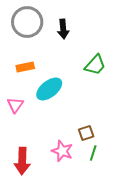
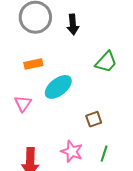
brown square: (86, 133) -> (94, 119), moved

